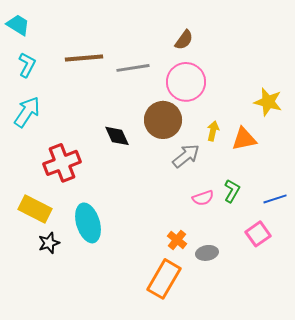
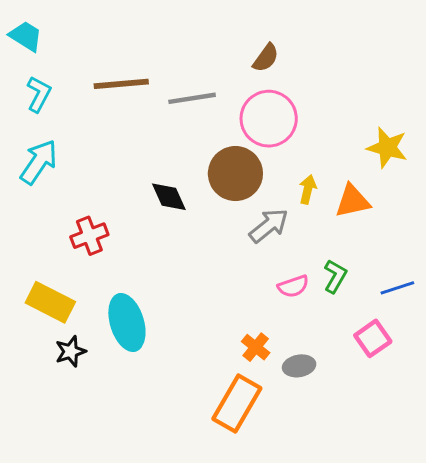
red cross: (62, 163) -> (89, 236), size x0.7

